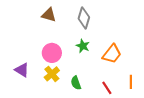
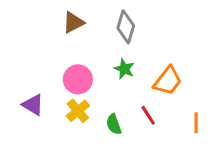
brown triangle: (49, 15) -> (73, 22), turned -42
red line: (107, 88) -> (148, 115), moved

